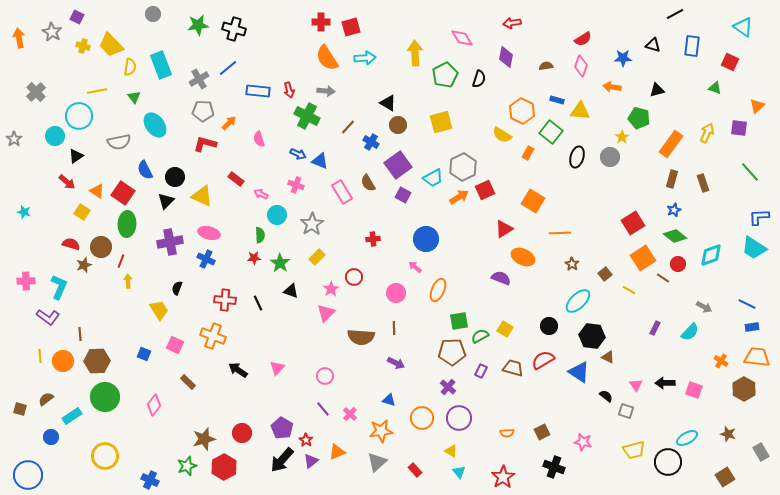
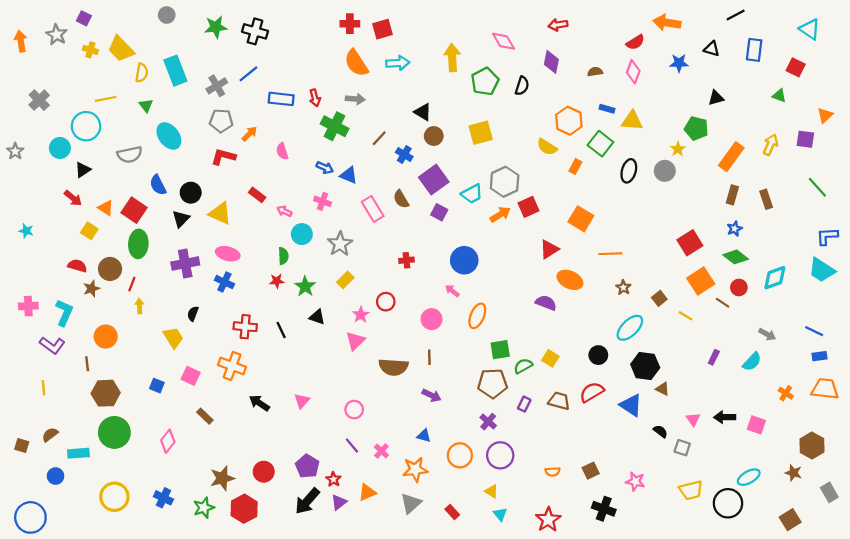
orange arrow: (612, 87) -> (667, 23), moved, size x1.4
orange circle: (63, 361) -> (106, 337), moved
brown hexagon: (744, 389) -> (812, 446), moved
cyan rectangle: (72, 416) -> (78, 453), turned 30
blue cross: (150, 480) -> (163, 498), moved

